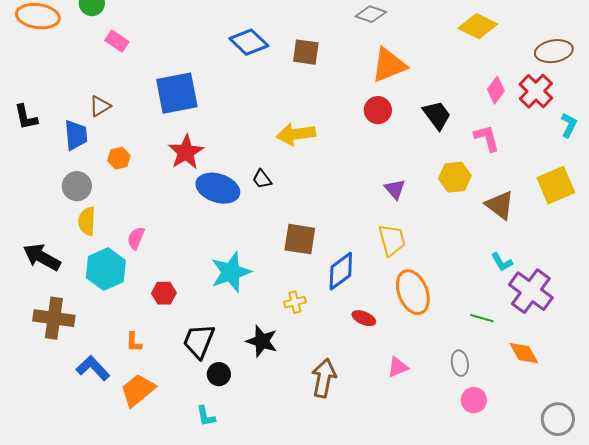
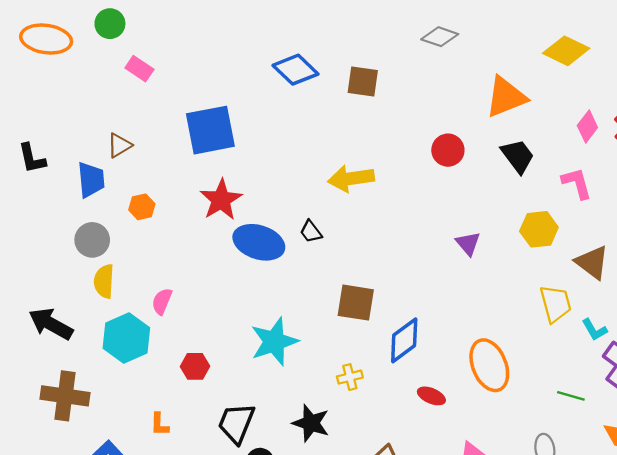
orange triangle: (389, 65) -> (506, 97), moved
yellow trapezoid: (392, 240) -> (555, 304), moved

